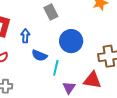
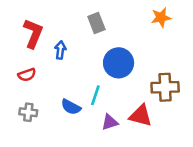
blue semicircle: (39, 55) -> (71, 107), moved
purple triangle: (69, 88) -> (110, 122), turned 32

